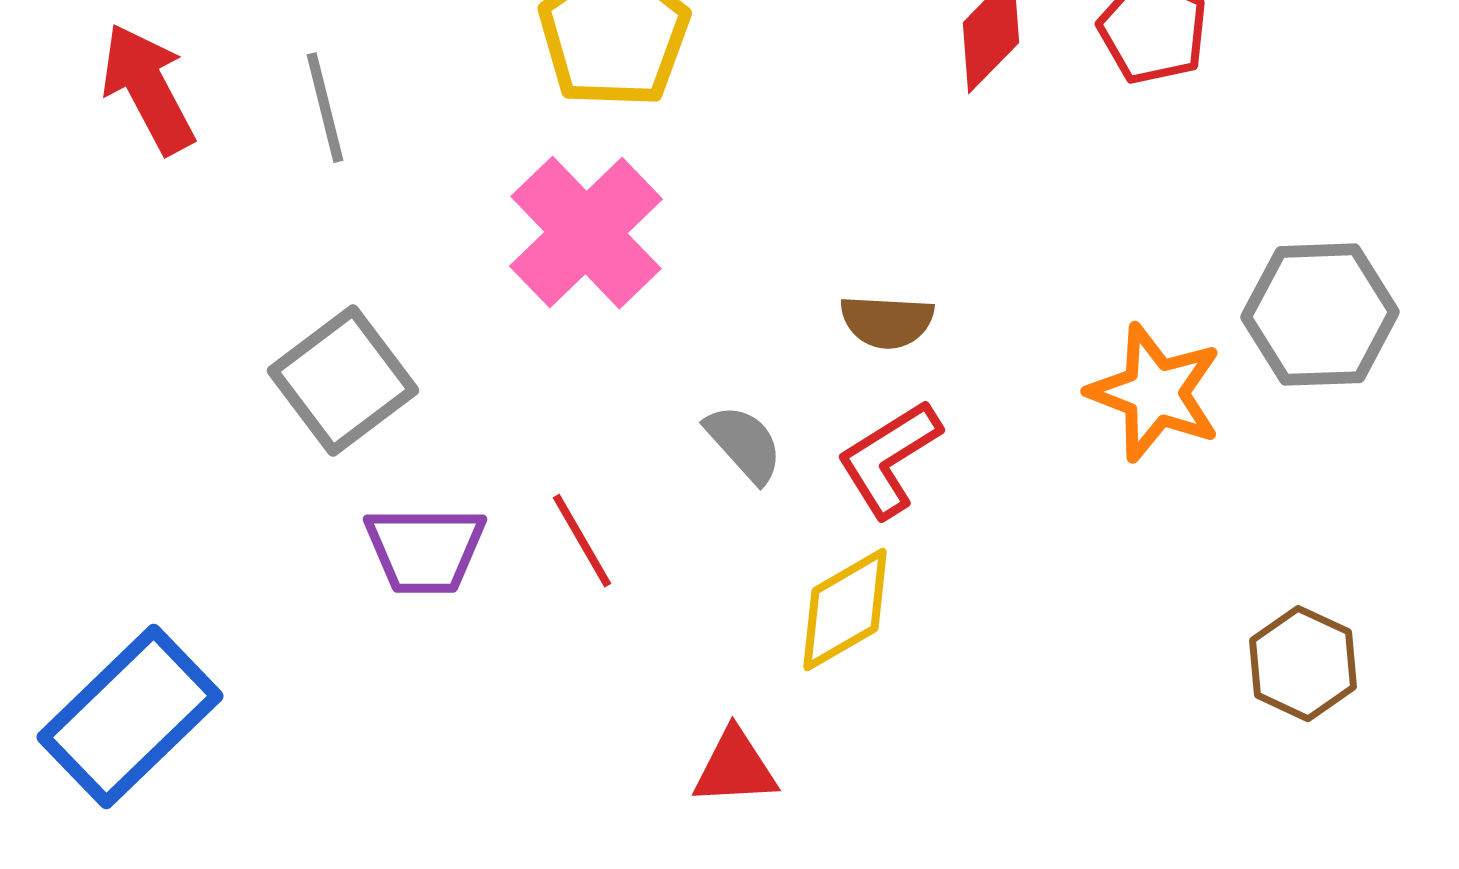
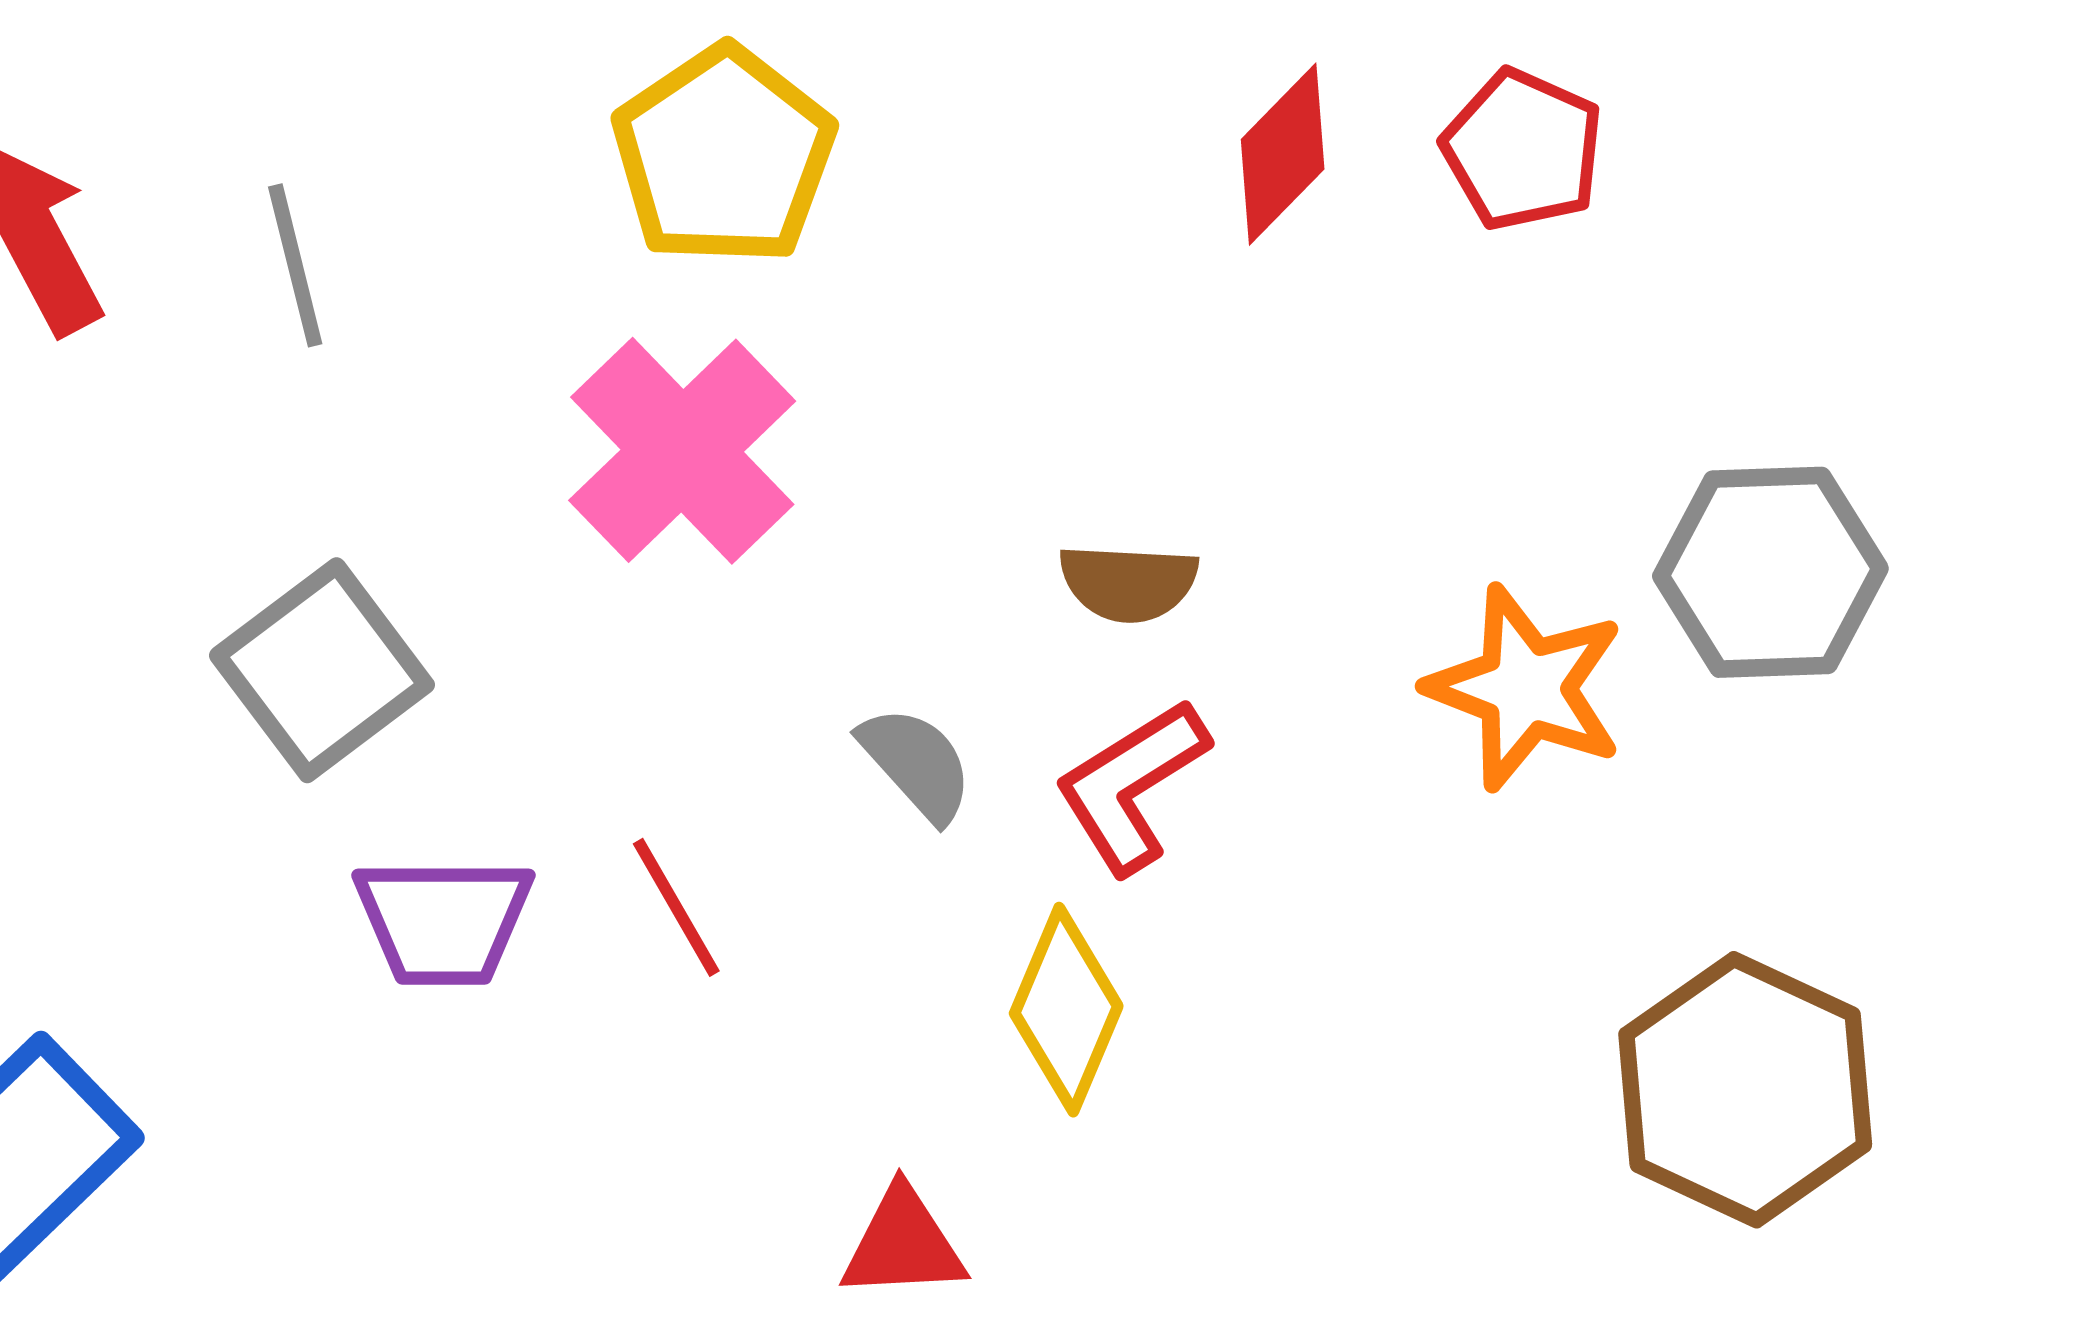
yellow diamond: (845, 610) -> (1066, 1010), turned -37
brown hexagon: (1303, 664) -> (1745, 1090), size x1.6

